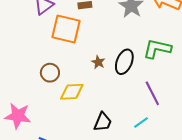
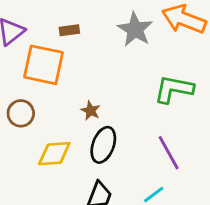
black ellipse: (124, 62) -> (103, 145), moved
brown circle: (50, 73) -> (21, 113), moved

